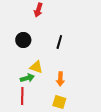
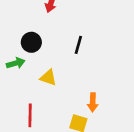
green arrow: (27, 78) -> (16, 63), moved
orange arrow: (60, 79) -> (93, 102), moved

